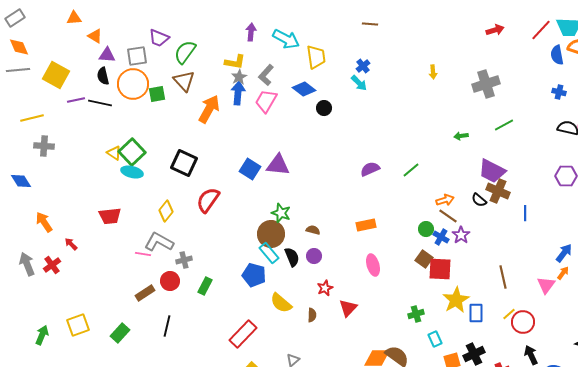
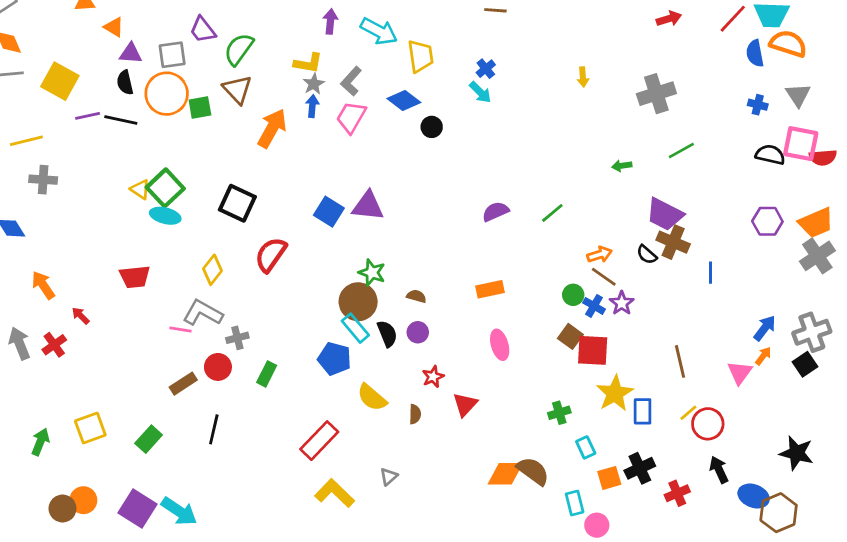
purple trapezoid: (159, 38) -> (203, 30), turned 30
blue arrow: (238, 93) -> (312, 106), size x0.7

